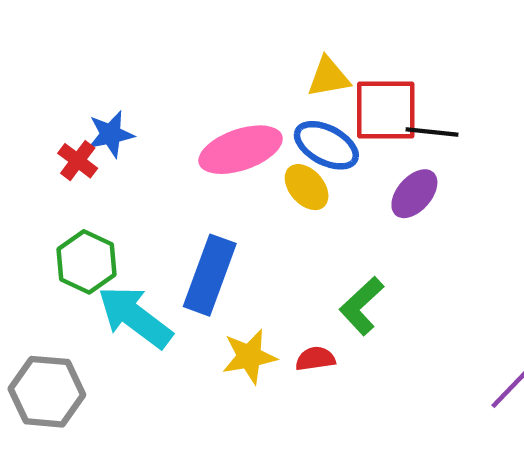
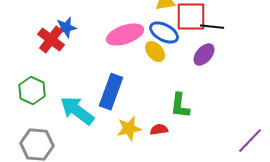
red cross: (78, 161) -> (51, 40), size x1.5
green hexagon: (86, 262) -> (32, 91), moved
green L-shape: (362, 306) -> (180, 106), turned -40

